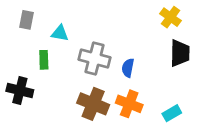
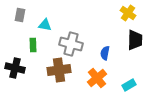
blue semicircle: (128, 68) -> (105, 53), moved
brown cross: (93, 104) -> (59, 70), moved, turned -30
orange cross: (129, 104) -> (97, 78), turned 30

